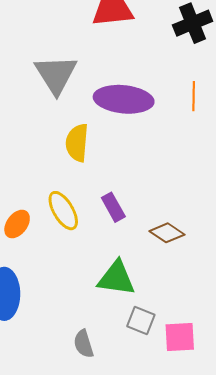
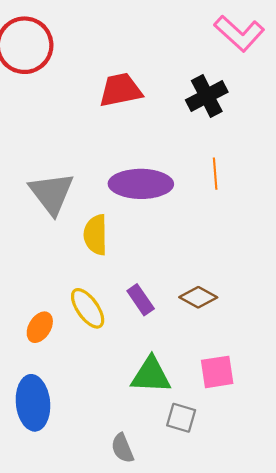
gray triangle: (56, 74) -> (52, 193), moved
brown diamond: (167, 233) -> (198, 297), moved
pink square: (180, 337) -> (217, 372), moved

